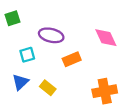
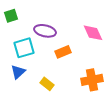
cyan square: (27, 55) -> (24, 48), size x1.5
yellow rectangle: (48, 88) -> (47, 84), moved

